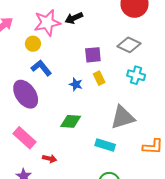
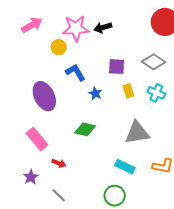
blue L-shape: (41, 68) -> (75, 72), moved
yellow rectangle: (99, 78) -> (128, 91), moved
cyan rectangle: (105, 145) -> (125, 167), moved

